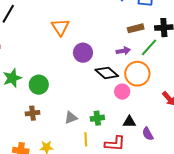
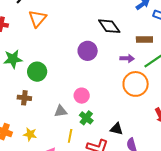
orange triangle: (60, 27) -> (38, 19), moved
black diamond: (107, 73) -> (109, 26), moved
pink circle: (122, 92) -> (82, 96), moved
green cross: (97, 118) -> (86, 118), turned 32

